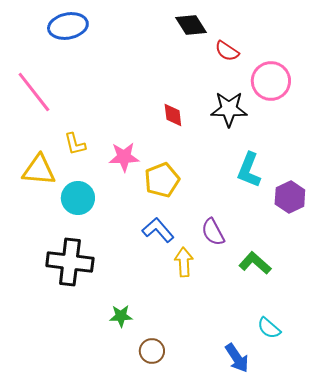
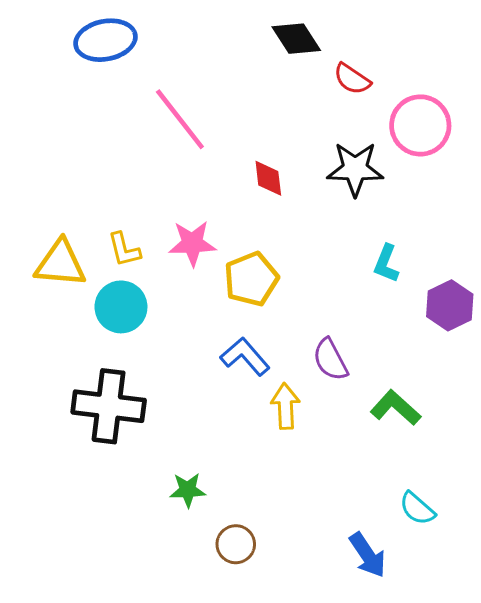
pink line: (34, 92) -> (180, 119), moved
yellow L-shape: (75, 144) -> (124, 250), moved
cyan L-shape: (249, 170) -> (386, 264), size x0.7

